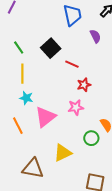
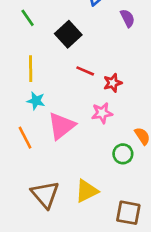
green line: (19, 48) -> (28, 18), moved
red line: (72, 64) -> (85, 71), moved
yellow triangle: (63, 153) -> (87, 191), moved
brown triangle: (33, 168) -> (45, 194), turned 40

